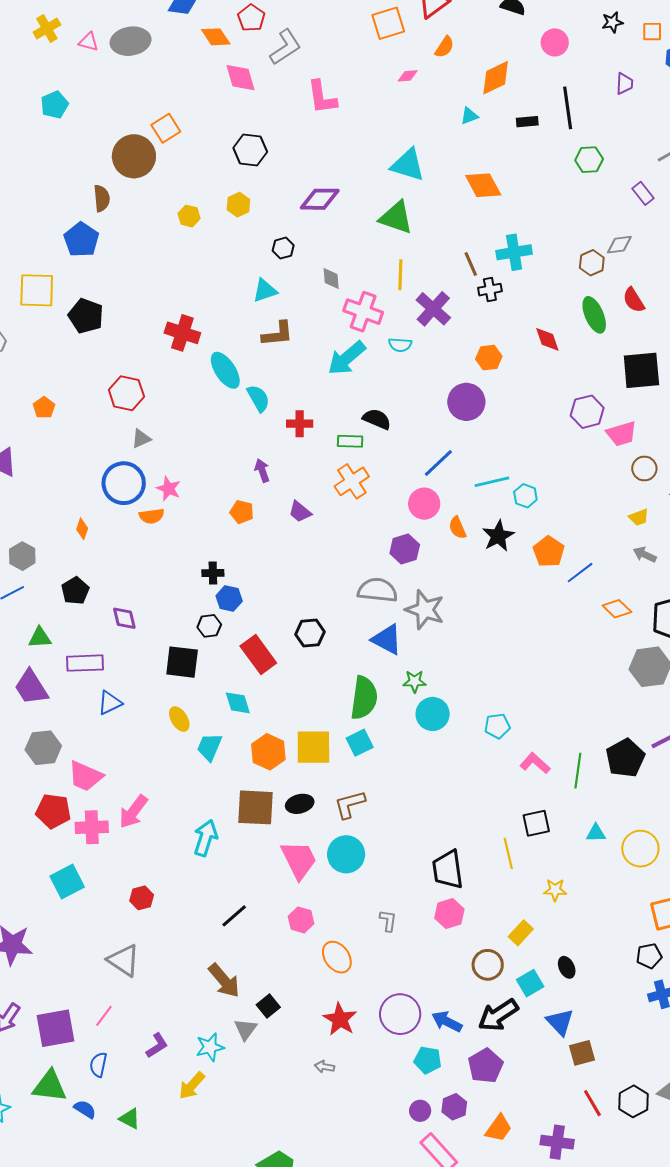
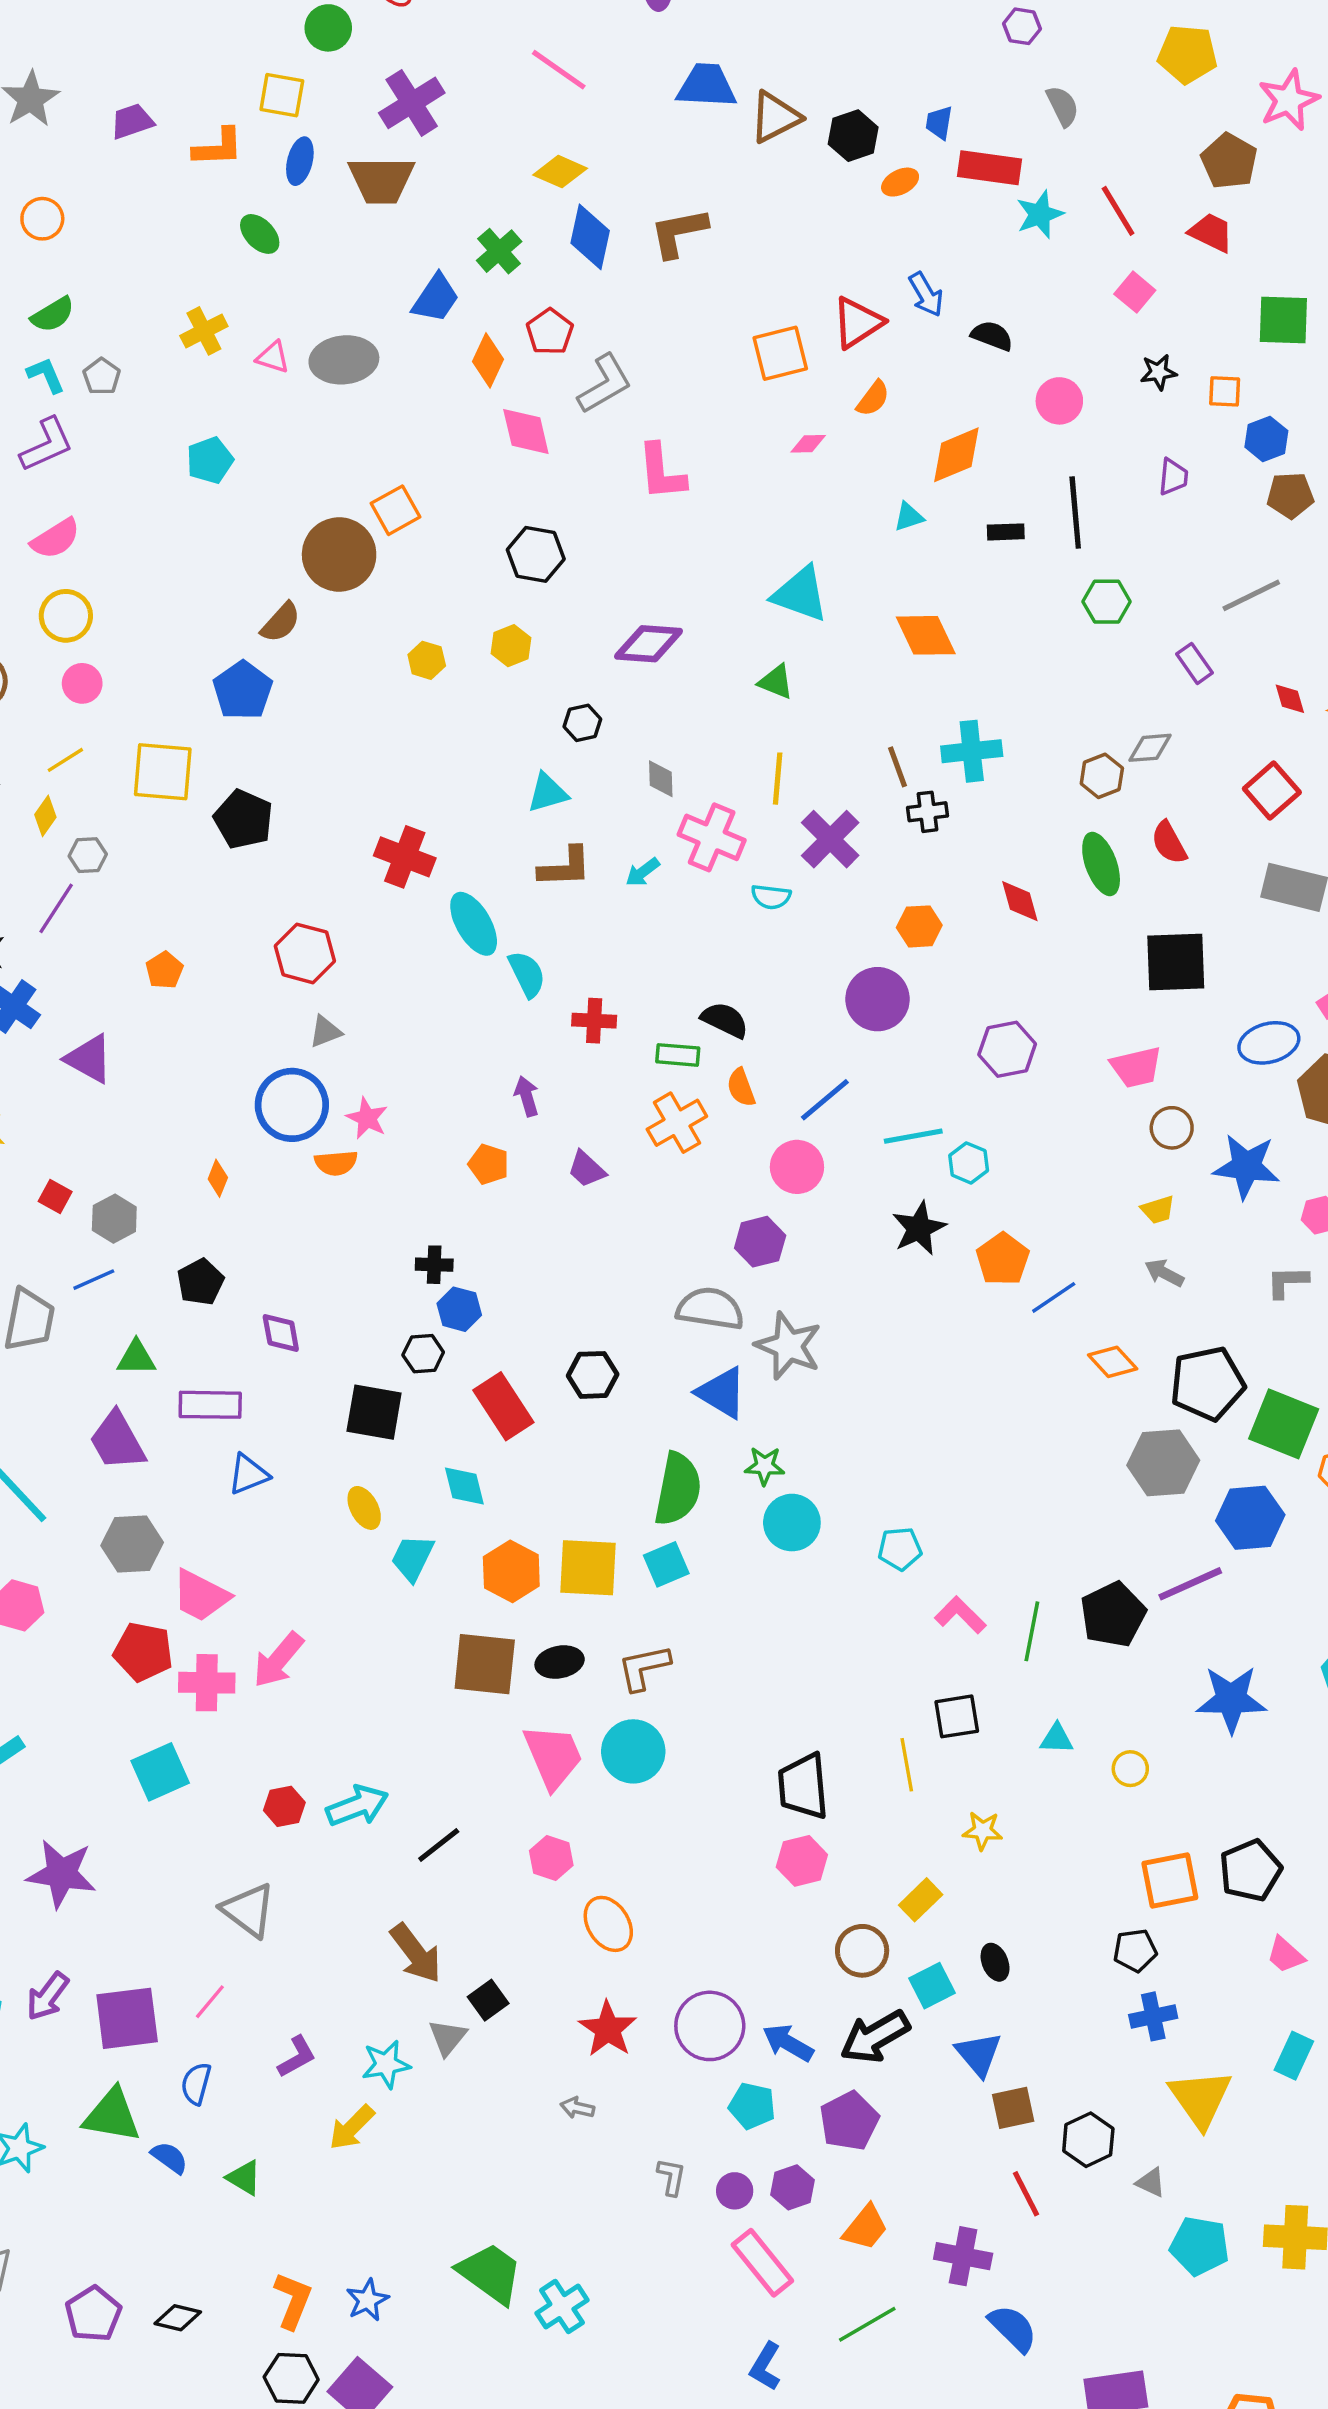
orange diamond: (216, 37) -> (488, 360), turned 56
brown semicircle: (102, 198) -> (281, 622), turned 44
green triangle: (396, 218) -> (776, 682), size x0.6
cyan arrow: (347, 358) -> (643, 872), moved, size x0.5
purple hexagon: (587, 412) -> (1007, 1049), moved
orange semicircle: (457, 528) -> (741, 1087), moved
cyan arrow: (206, 838) -> (357, 1806), moved, turned 48
yellow circle: (640, 849) -> (1130, 1769), size x0.6
gray L-shape: (388, 921) -> (671, 2177), moved
black hexagon: (633, 1101) -> (1088, 2140), moved

